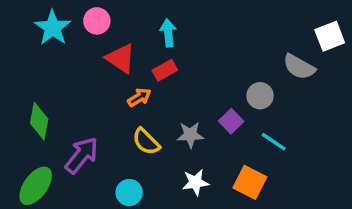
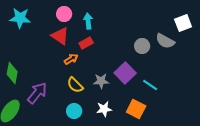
pink circle: (97, 21) -> (64, 14), moved
cyan star: (53, 28) -> (20, 18), turned -30
gray circle: (260, 96) -> (142, 46), moved
purple square: (231, 121) -> (125, 73), size x1.5
cyan circle: (129, 193) -> (74, 111), moved

